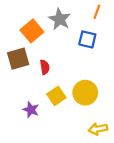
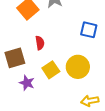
blue square: (87, 39) -> (89, 30), moved
brown square: (18, 59) -> (15, 58), moved

